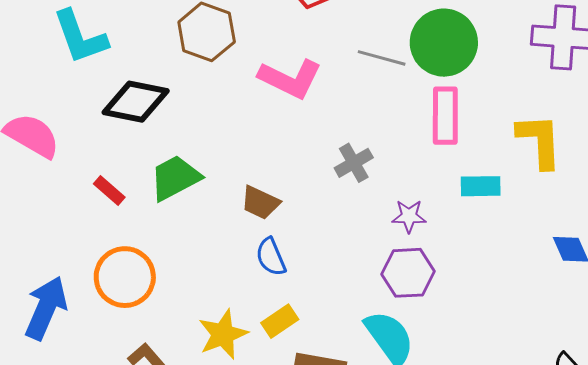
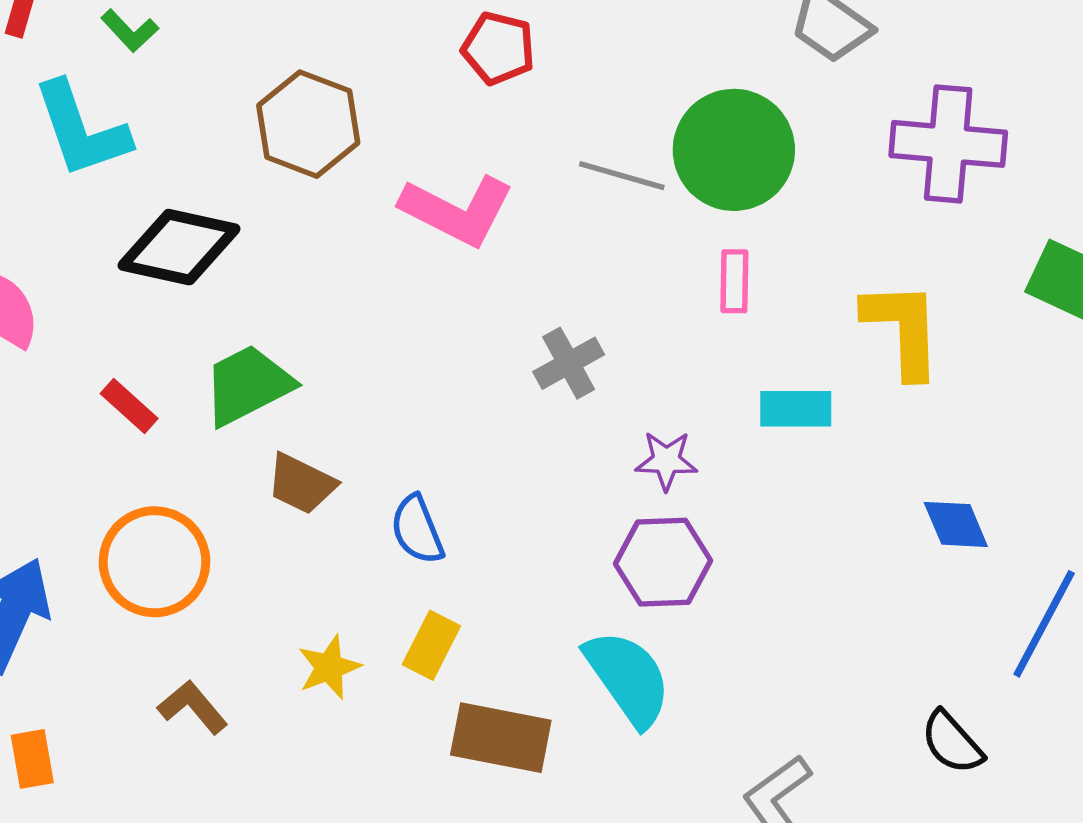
pink rectangle: (445, 116) -> (734, 281), size x0.6
brown trapezoid: (260, 203) -> (301, 484), moved
yellow rectangle: (280, 321) -> (431, 645), turned -30
yellow star: (223, 334) -> (329, 667), size x0.7

